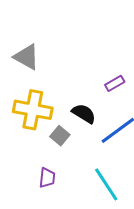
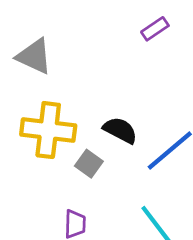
purple rectangle: (115, 83) -> (155, 29), moved

